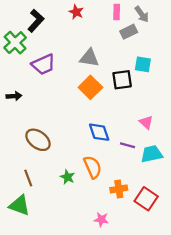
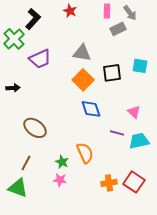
cyan square: (143, 64) -> (140, 66), moved
blue diamond: (99, 132) -> (91, 109), moved
brown line: (28, 178) -> (26, 163), turned 49
orange cross: (119, 189) -> (109, 183), moved
pink star: (101, 220) -> (60, 180), moved

